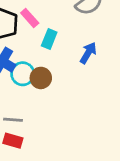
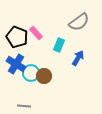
cyan rectangle: (49, 39) -> (59, 45), moved

